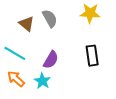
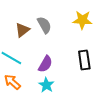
brown triangle: (26, 24) -> (22, 30), turned 42
cyan star: (42, 81) -> (46, 85), moved

